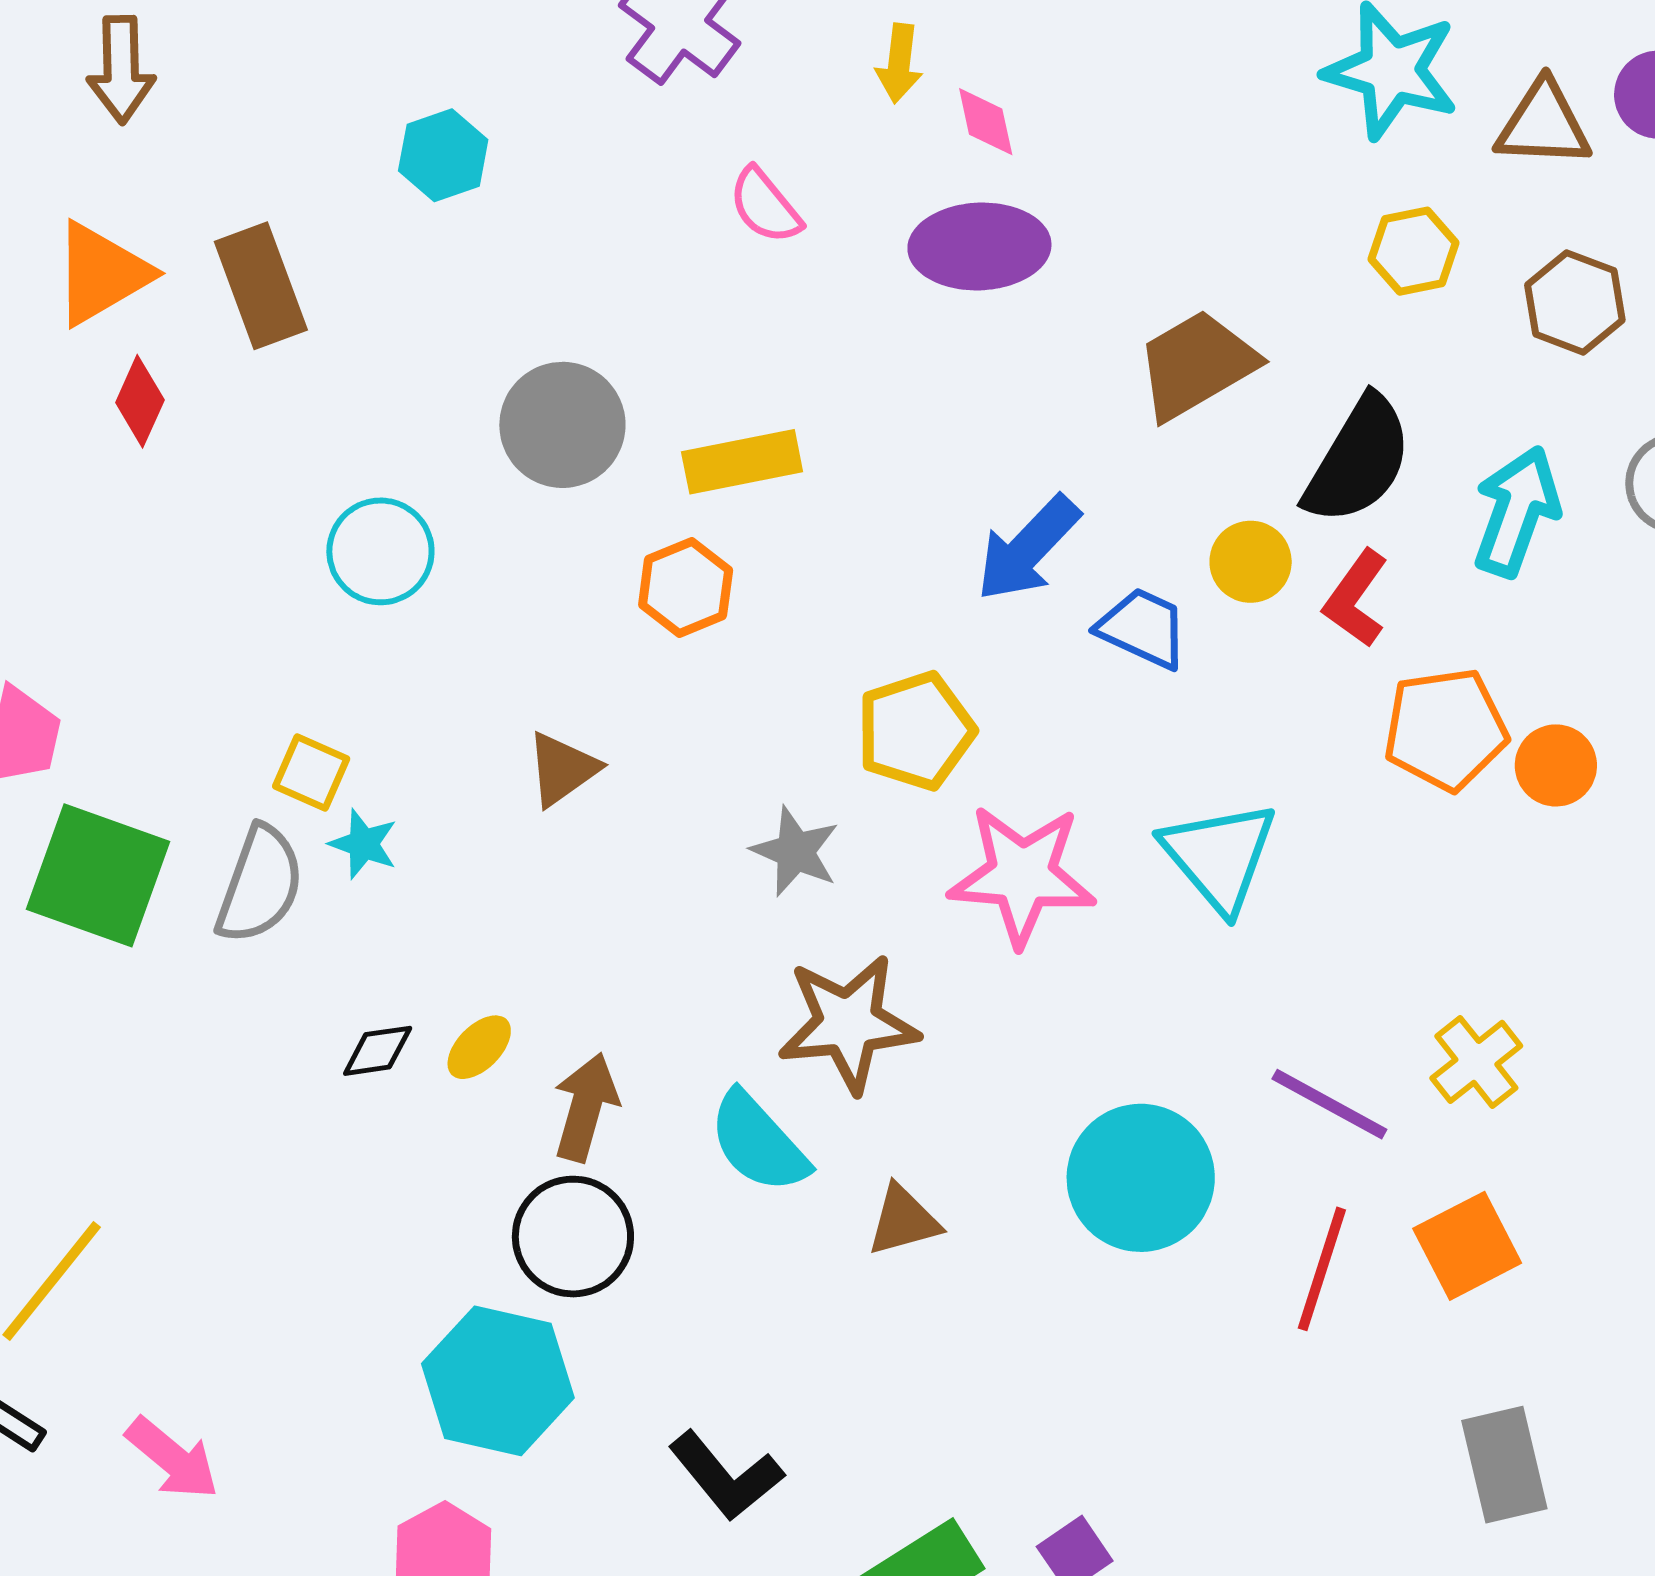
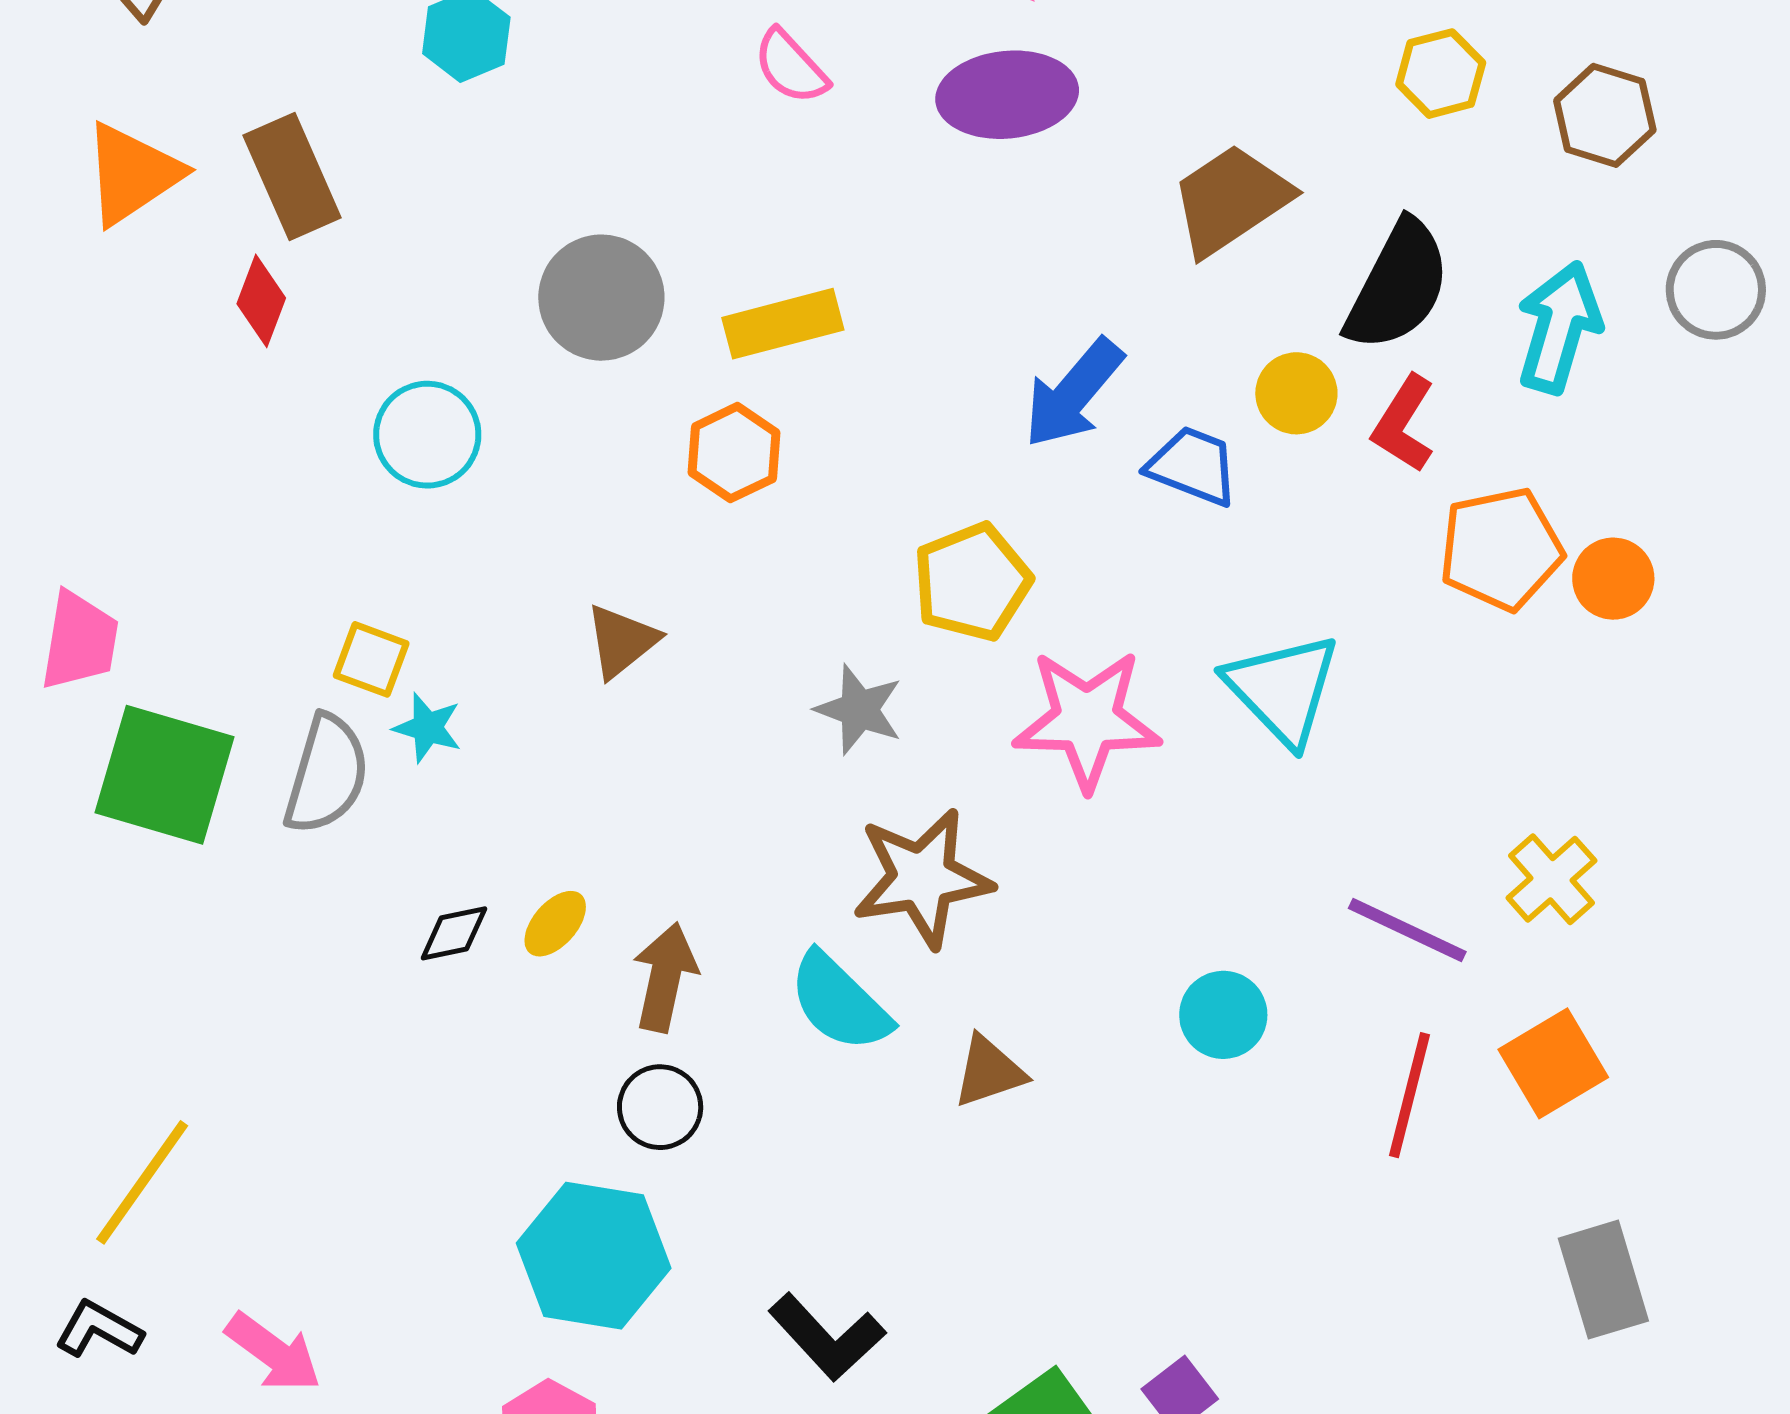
red diamond: (140, 401) -> (261, 301), moved
cyan circle: (1141, 1178) -> (1223, 1015), size x0.6
black circle: (573, 1237) -> (660, 1107), size x0.7

